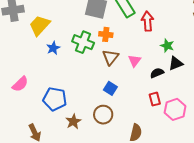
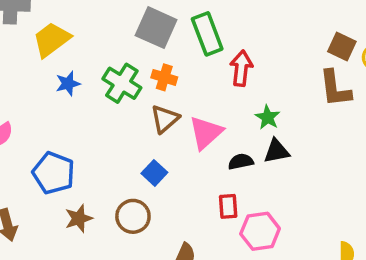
pink triangle: (135, 61) -> (206, 133), size x1.5

